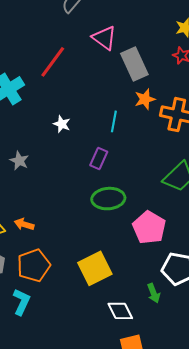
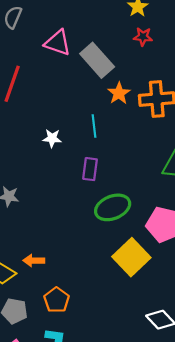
white star: (62, 124) -> (52, 138), moved
orange pentagon: (34, 265) -> (57, 300), size x0.7
yellow square: (95, 268) -> (131, 257), moved

